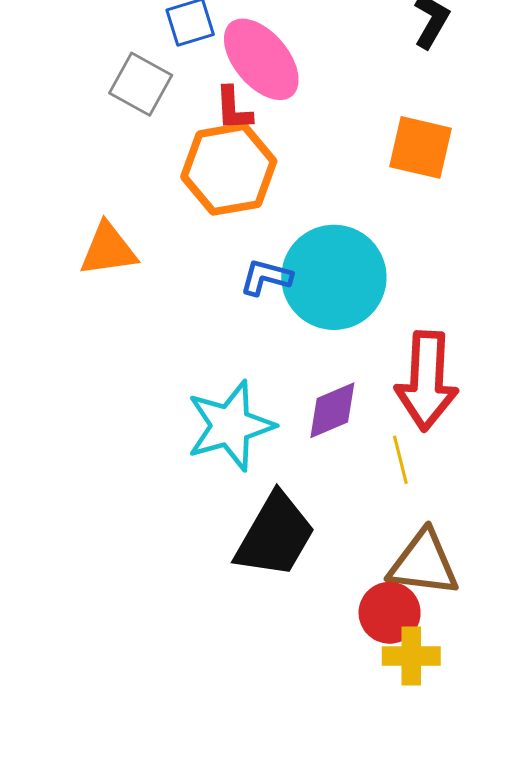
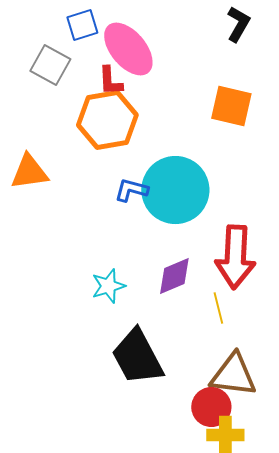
cyan star: (230, 426) -> (108, 286), size x0.6
black trapezoid: (275, 535) -> (137, 357), turned 122

